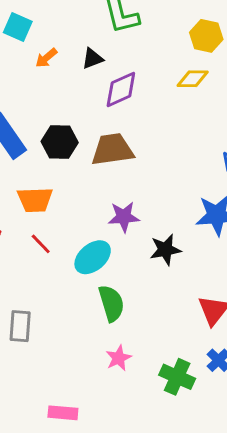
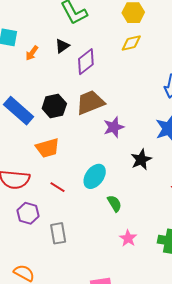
purple star: (124, 217) -> (114, 127), moved
red line: (41, 244) -> (58, 187), moved
green semicircle: (111, 303) -> (114, 203), size x0.7

